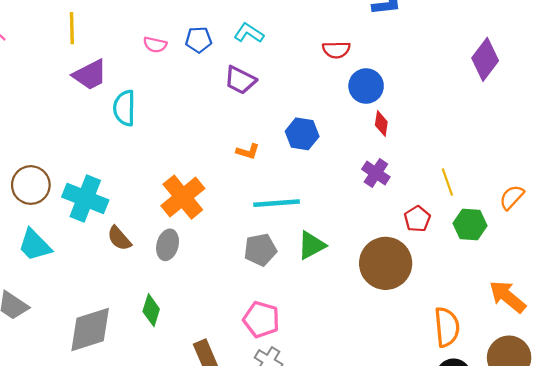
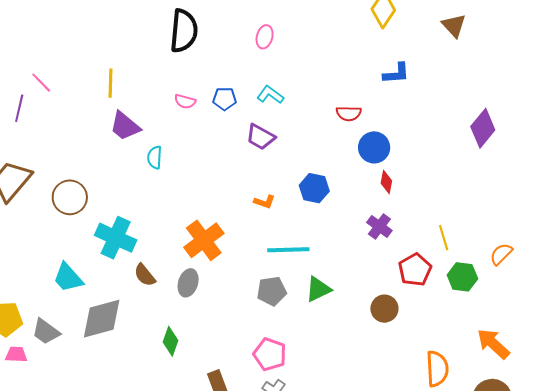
purple trapezoid: (90, 75) -> (125, 126), turned 64
cyan semicircle: (124, 108) -> (155, 157), size x0.7
brown circle: (31, 185) -> (70, 197), moved
red pentagon: (417, 219) -> (415, 270), size x1.4
brown circle: (386, 263) -> (384, 309), size x0.6
gray diamond: (90, 329) -> (102, 319), moved

